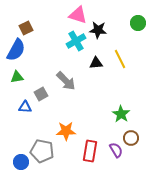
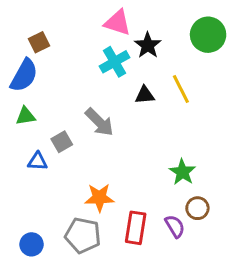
green circle: (138, 23) -> (208, 35), size x1.5
black star: (98, 30) -> (148, 45), turned 30
gray pentagon: (42, 151) -> (83, 235), moved

